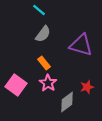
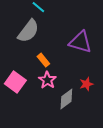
gray semicircle: (43, 34) -> (28, 31), moved, size x1.4

